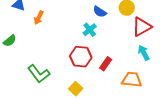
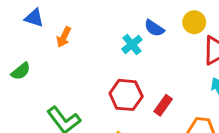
cyan cross: (90, 30) -> (132, 44), moved

